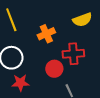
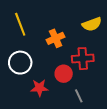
red star: (20, 83) -> (39, 88), moved

